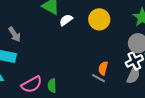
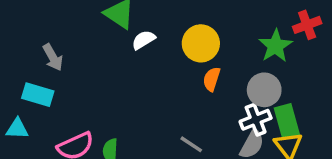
orange semicircle: (103, 68) -> (212, 79), moved

